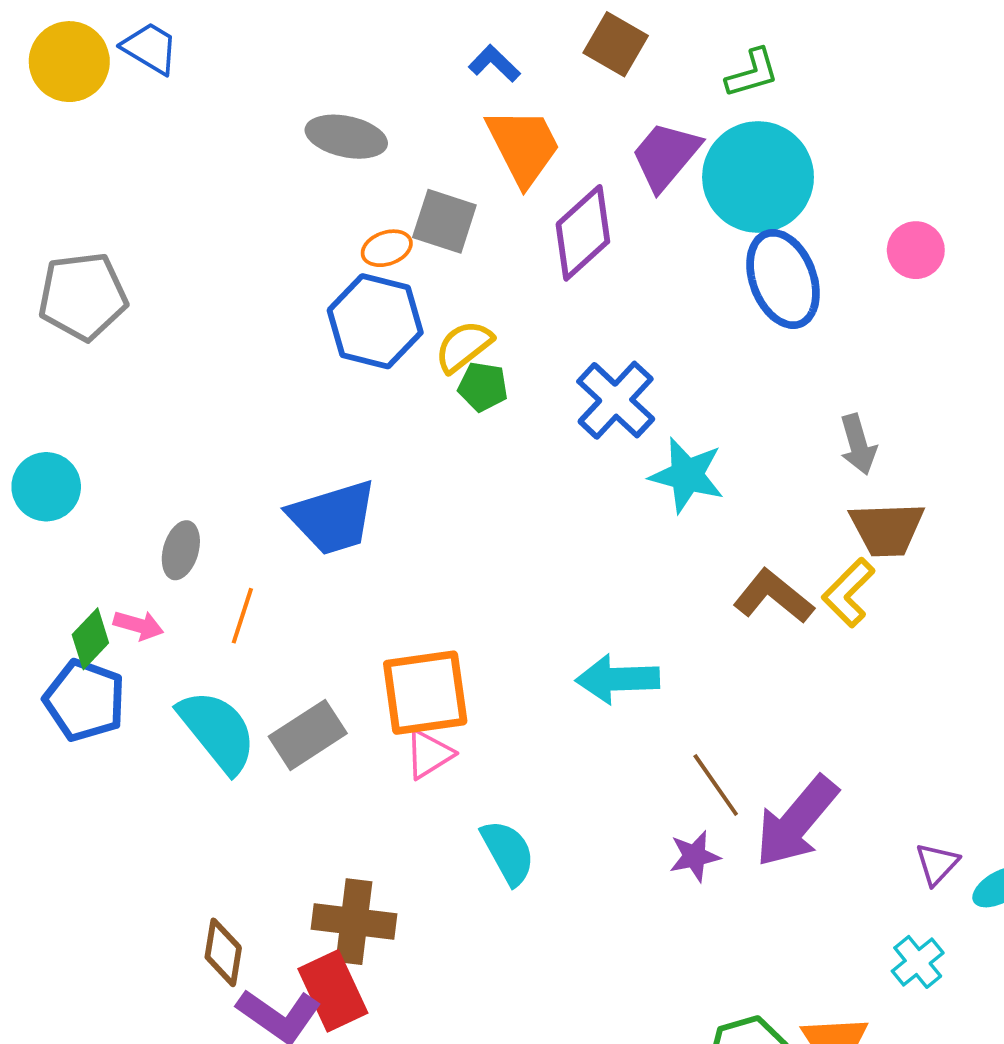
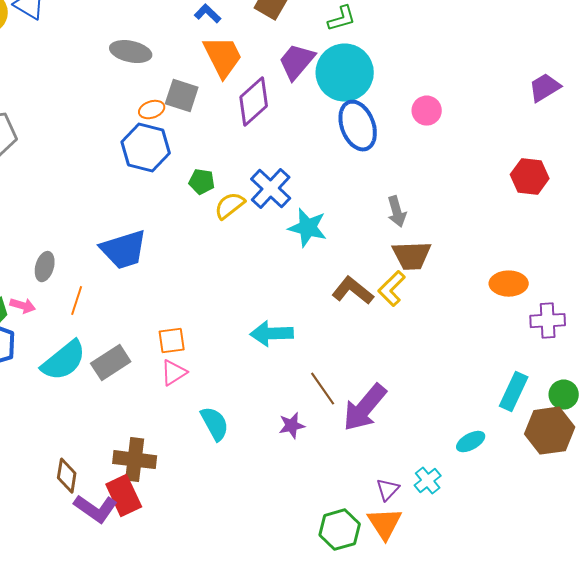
yellow semicircle: (464, 346) -> (230, 206), moved
orange square: (425, 693) -> (172, 341), size x0.6
cyan semicircle: (217, 731) -> (64, 361), turned 90
purple star: (695, 856) -> (292, 426), moved
purple triangle: (937, 864) -> (388, 490), moved

